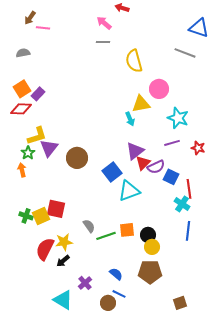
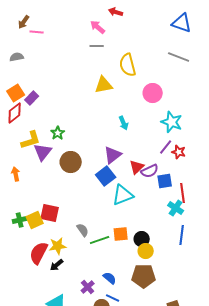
blue triangle: (199, 28) -> (182, 23), moved
yellow triangle: (141, 104) -> (104, 85), moved
red diamond: (21, 109) -> (15, 113), turned -40
purple line: (172, 143) -> (166, 147), turned -35
red star: (198, 148) -> (179, 152), moved
purple triangle: (135, 151) -> (113, 155), moved
green star: (28, 153) -> (58, 133), moved
blue square: (171, 177) -> (165, 181), turned -35
green cross: (26, 216) -> (20, 220), turned -32
purple cross: (85, 283) -> (88, 287), moved

